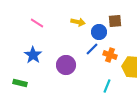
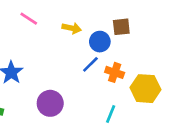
pink line: (37, 23) -> (29, 19), moved
purple circle: (66, 65) -> (50, 103), moved

